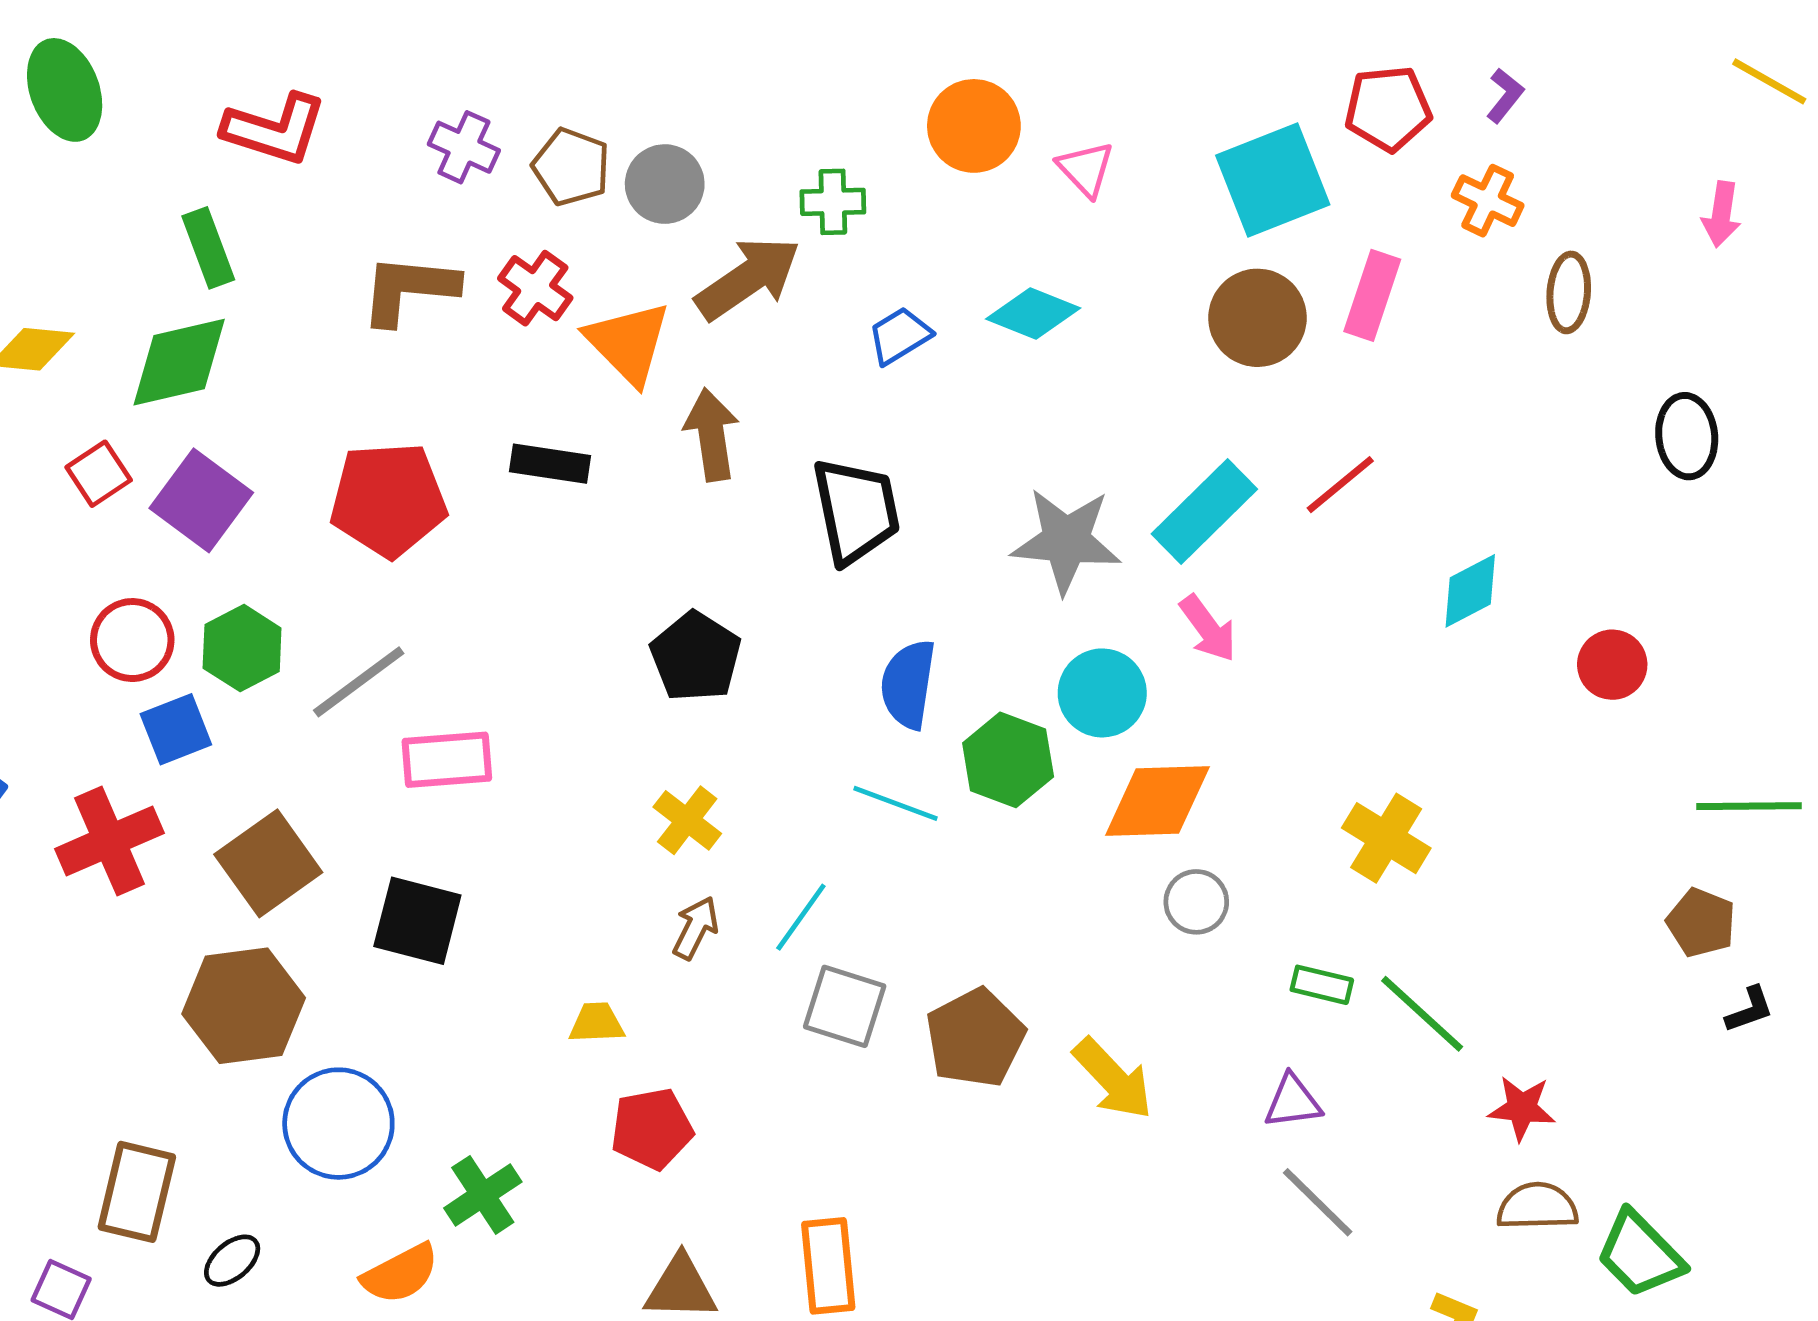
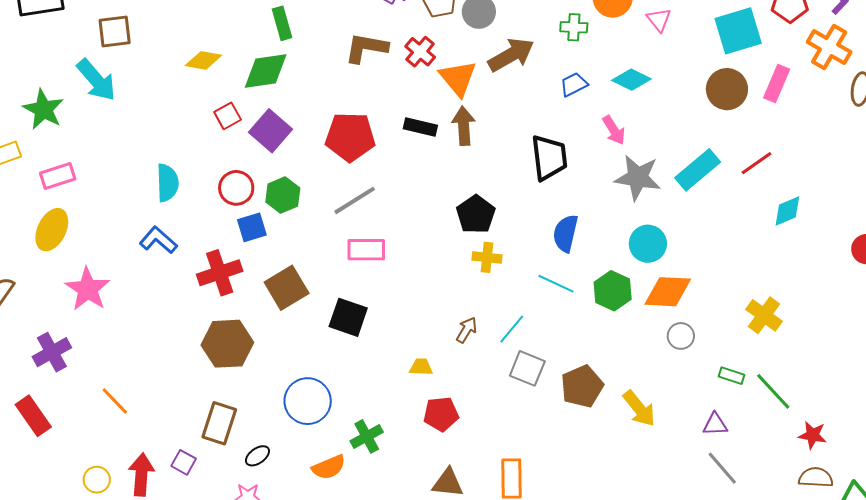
orange cross: (1488, 201) -> (829, 47), size x1.5
green cross: (833, 202) -> (574, 27), moved
brown arrow: (712, 435) -> (464, 126), moved
cyan diamond: (1470, 591) -> (787, 211), moved
pink arrow: (1208, 628) -> (614, 130), moved
gray line: (359, 682) -> (355, 200), moved
green hexagon: (1008, 760) -> (613, 291), moved
yellow cross: (687, 820) -> (487, 257), moved, turned -36
brown hexagon: (244, 1006) -> (227, 344), moved

